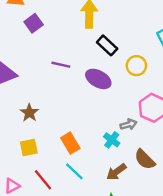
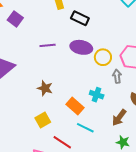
yellow circle: (136, 66) -> (103, 57), moved
brown star: (29, 113) -> (45, 88), moved
gray arrow: (129, 124) -> (117, 76), turned -64
cyan cross: (112, 140) -> (97, 95), moved

